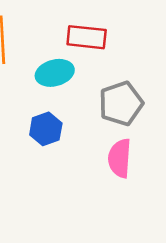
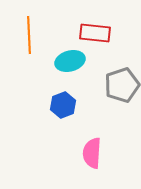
pink semicircle: (120, 158) -> (92, 153), moved

